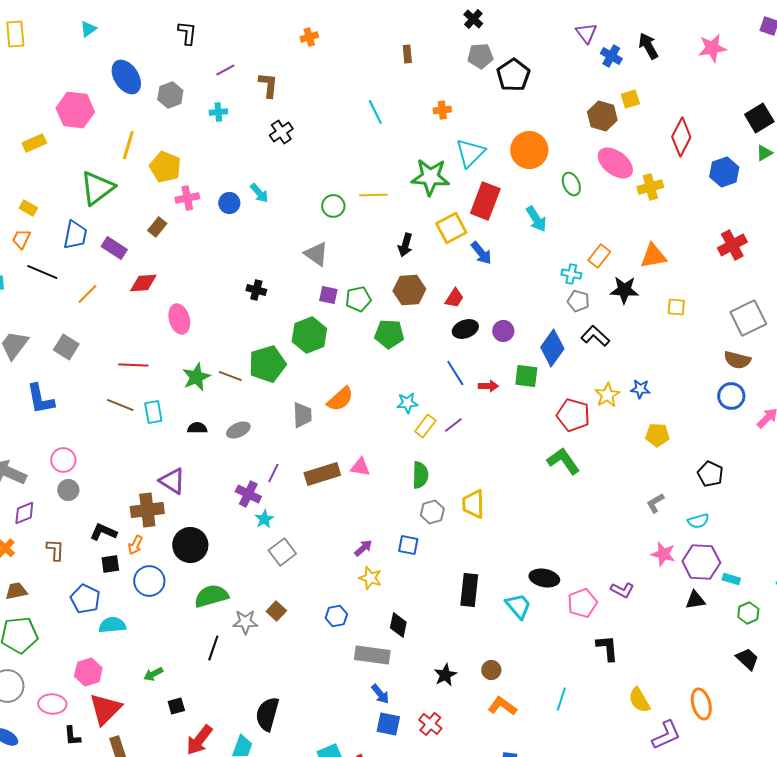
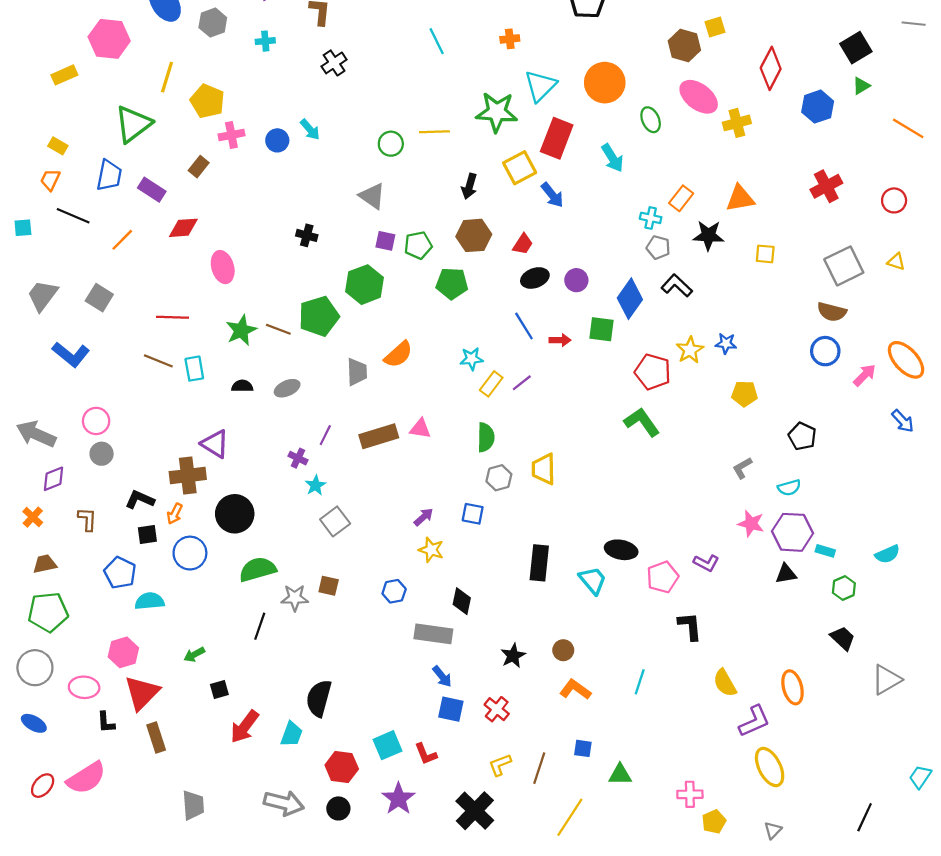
blue L-shape: (40, 399) -> (71, 354), turned -40
purple cross: (248, 494) -> (298, 458), size x0.7
brown square: (276, 611) -> (329, 586), turned -30

